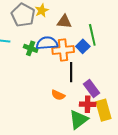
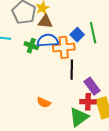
brown triangle: (64, 22) -> (45, 22), moved
blue square: (83, 46) -> (77, 35), moved
orange semicircle: (58, 95) -> (44, 102), moved

